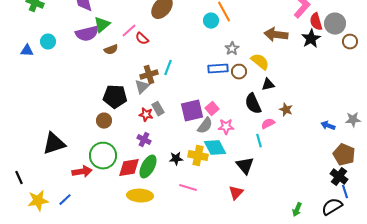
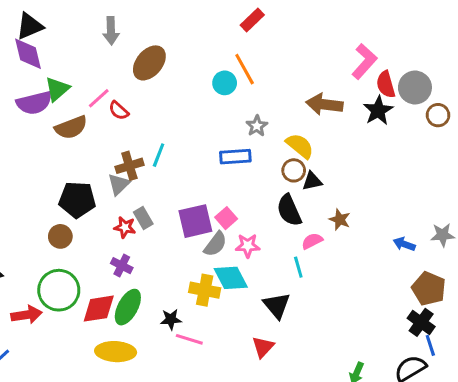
brown semicircle: (111, 50) -> (71, 127), size x1.5
brown circle: (239, 72) -> (294, 170), moved
black star: (176, 159) -> (171, 319), moved

